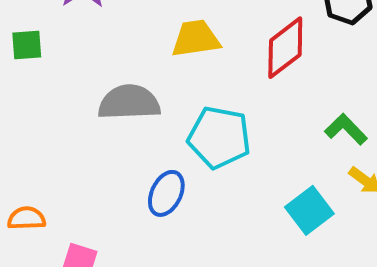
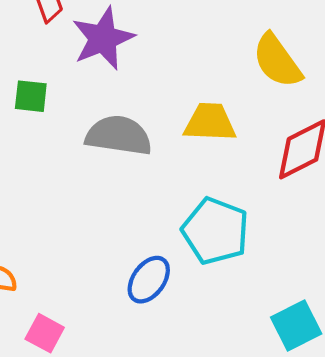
gray semicircle: (129, 102) -> (119, 135), moved

